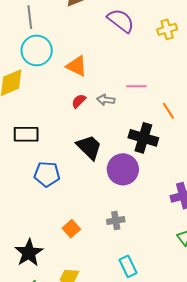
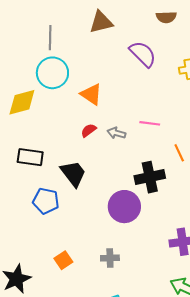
black cross: (143, 138) -> (150, 177), turned -36
black trapezoid: (89, 147) -> (73, 174), moved

